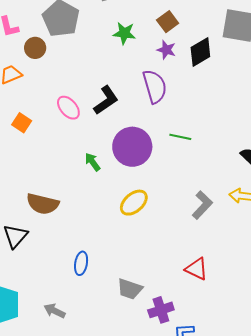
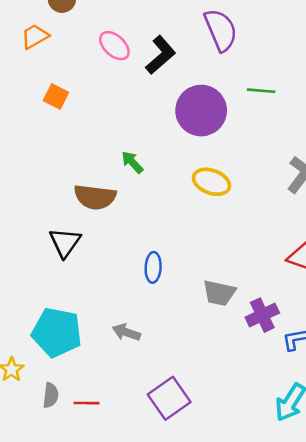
pink ellipse: (68, 108) -> (114, 46), moved
green arrow: (93, 162) -> (132, 162), moved
yellow ellipse: (134, 203) -> (212, 182), turned 68

